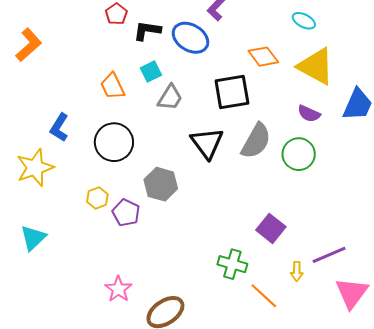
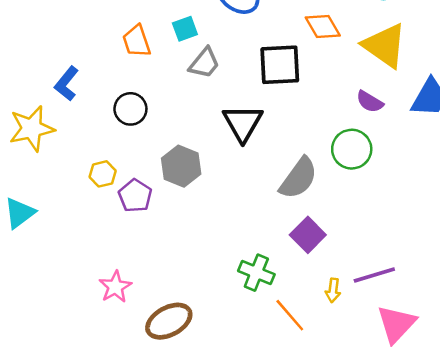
gray semicircle: (256, 141) -> (298, 178), moved
black circle: (114, 142) -> (130, 109), size x0.7

